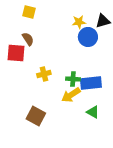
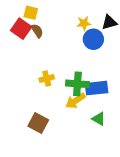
brown semicircle: (28, 39) -> (37, 31), moved
red square: (16, 53) -> (21, 29), moved, turned 30
green cross: (73, 79) -> (77, 84), size x1.5

